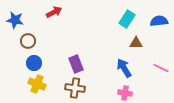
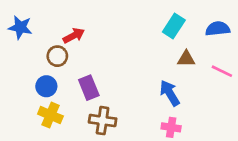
red arrow: (54, 12) -> (74, 36), moved
brown circle: (28, 41) -> (57, 56), moved
purple rectangle: (76, 64) -> (89, 88), moved
pink line: (161, 68) -> (222, 71), moved

